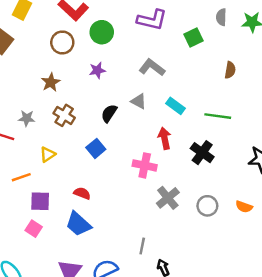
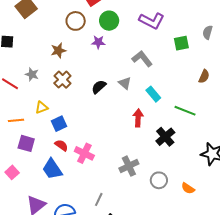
purple star: (97, 70) -> (98, 42), moved
blue square: (96, 148) -> (59, 124), moved
pink cross: (145, 165) -> (84, 153), moved
pink square: (34, 229) -> (12, 172), moved

